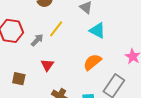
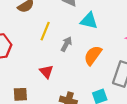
gray arrow: (37, 40) -> (66, 44), moved

